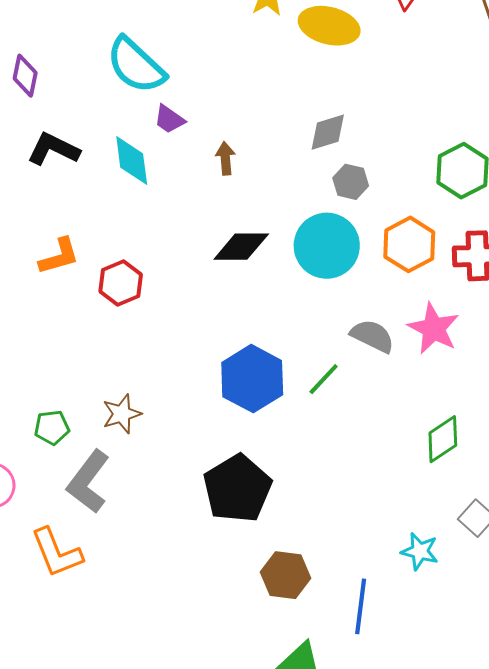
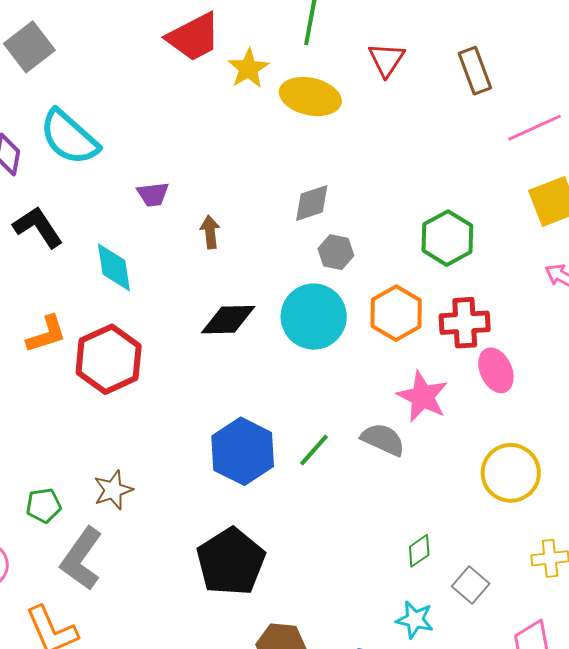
cyan semicircle: (136, 65) -> (69, 137), moved
purple trapezoid: (169, 119) -> (153, 194), turned -40
black L-shape: (53, 149) -> (38, 227), turned 32
cyan diamond: (132, 160) -> (114, 267), moved
red hexagon: (121, 283) -> (109, 359), size x1.5
gray semicircle: (372, 336) -> (383, 440), moved
green diamond: (443, 439) -> (419, 551), moved, size x0.7

